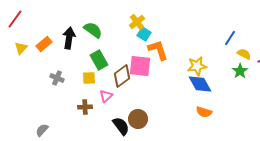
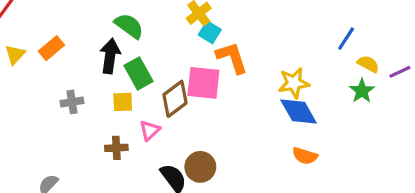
black arrow: (69, 38) -> (110, 56), moved
gray cross: (57, 78) -> (72, 102), turned -32

